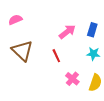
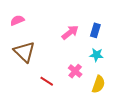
red line: (56, 56) -> (47, 81), moved, turned -32
pink cross: (72, 79) -> (75, 71), moved

